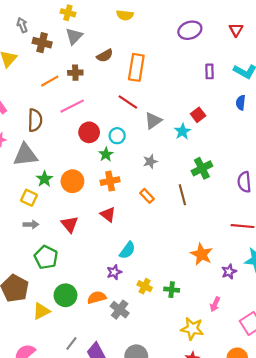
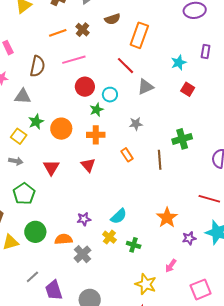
brown cross: (75, 73) -> (82, 30), turned 32
red square: (198, 115) -> (188, 89), turned -32
cyan star: (182, 131) -> (179, 63), moved
gray triangle: (25, 155) -> (23, 96), size x0.7
cyan semicircle: (127, 250) -> (119, 216), moved

